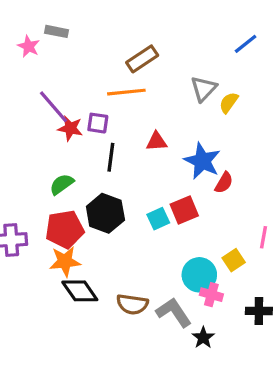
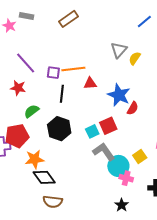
brown rectangle: (142, 59) -> (68, 19), moved
orange line: (126, 92) -> (73, 69), moved
red star: (70, 128) -> (18, 88), moved
red pentagon: (65, 229) -> (17, 136), moved
brown semicircle: (132, 304) -> (53, 202), moved
gray L-shape: (174, 312) -> (104, 152), moved

